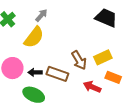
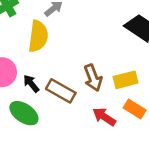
yellow semicircle: (34, 37) -> (38, 36), turned -40
black arrow: (35, 72) -> (31, 84), turned 40

